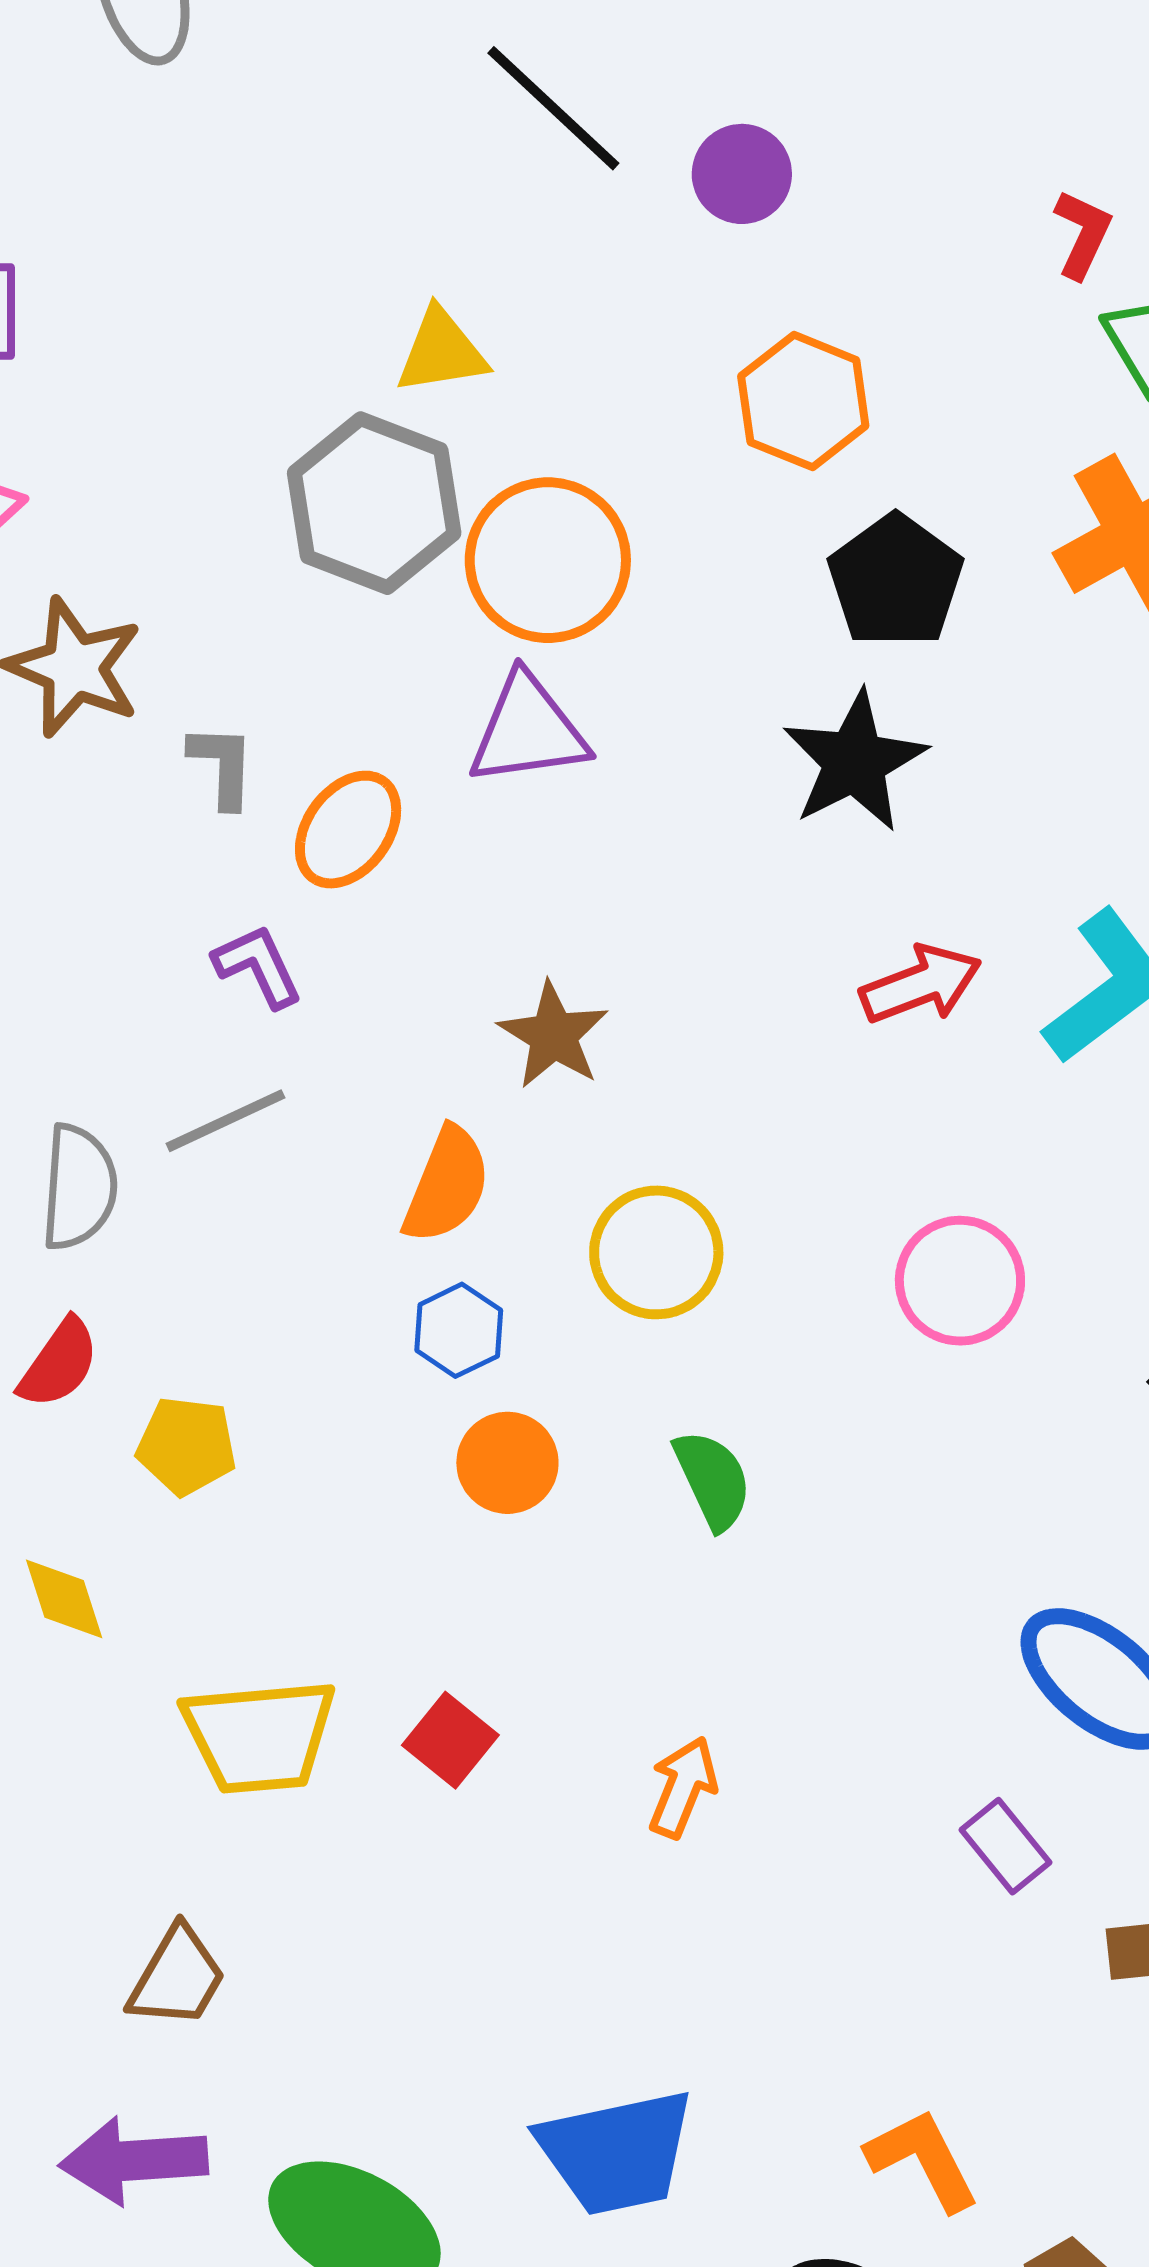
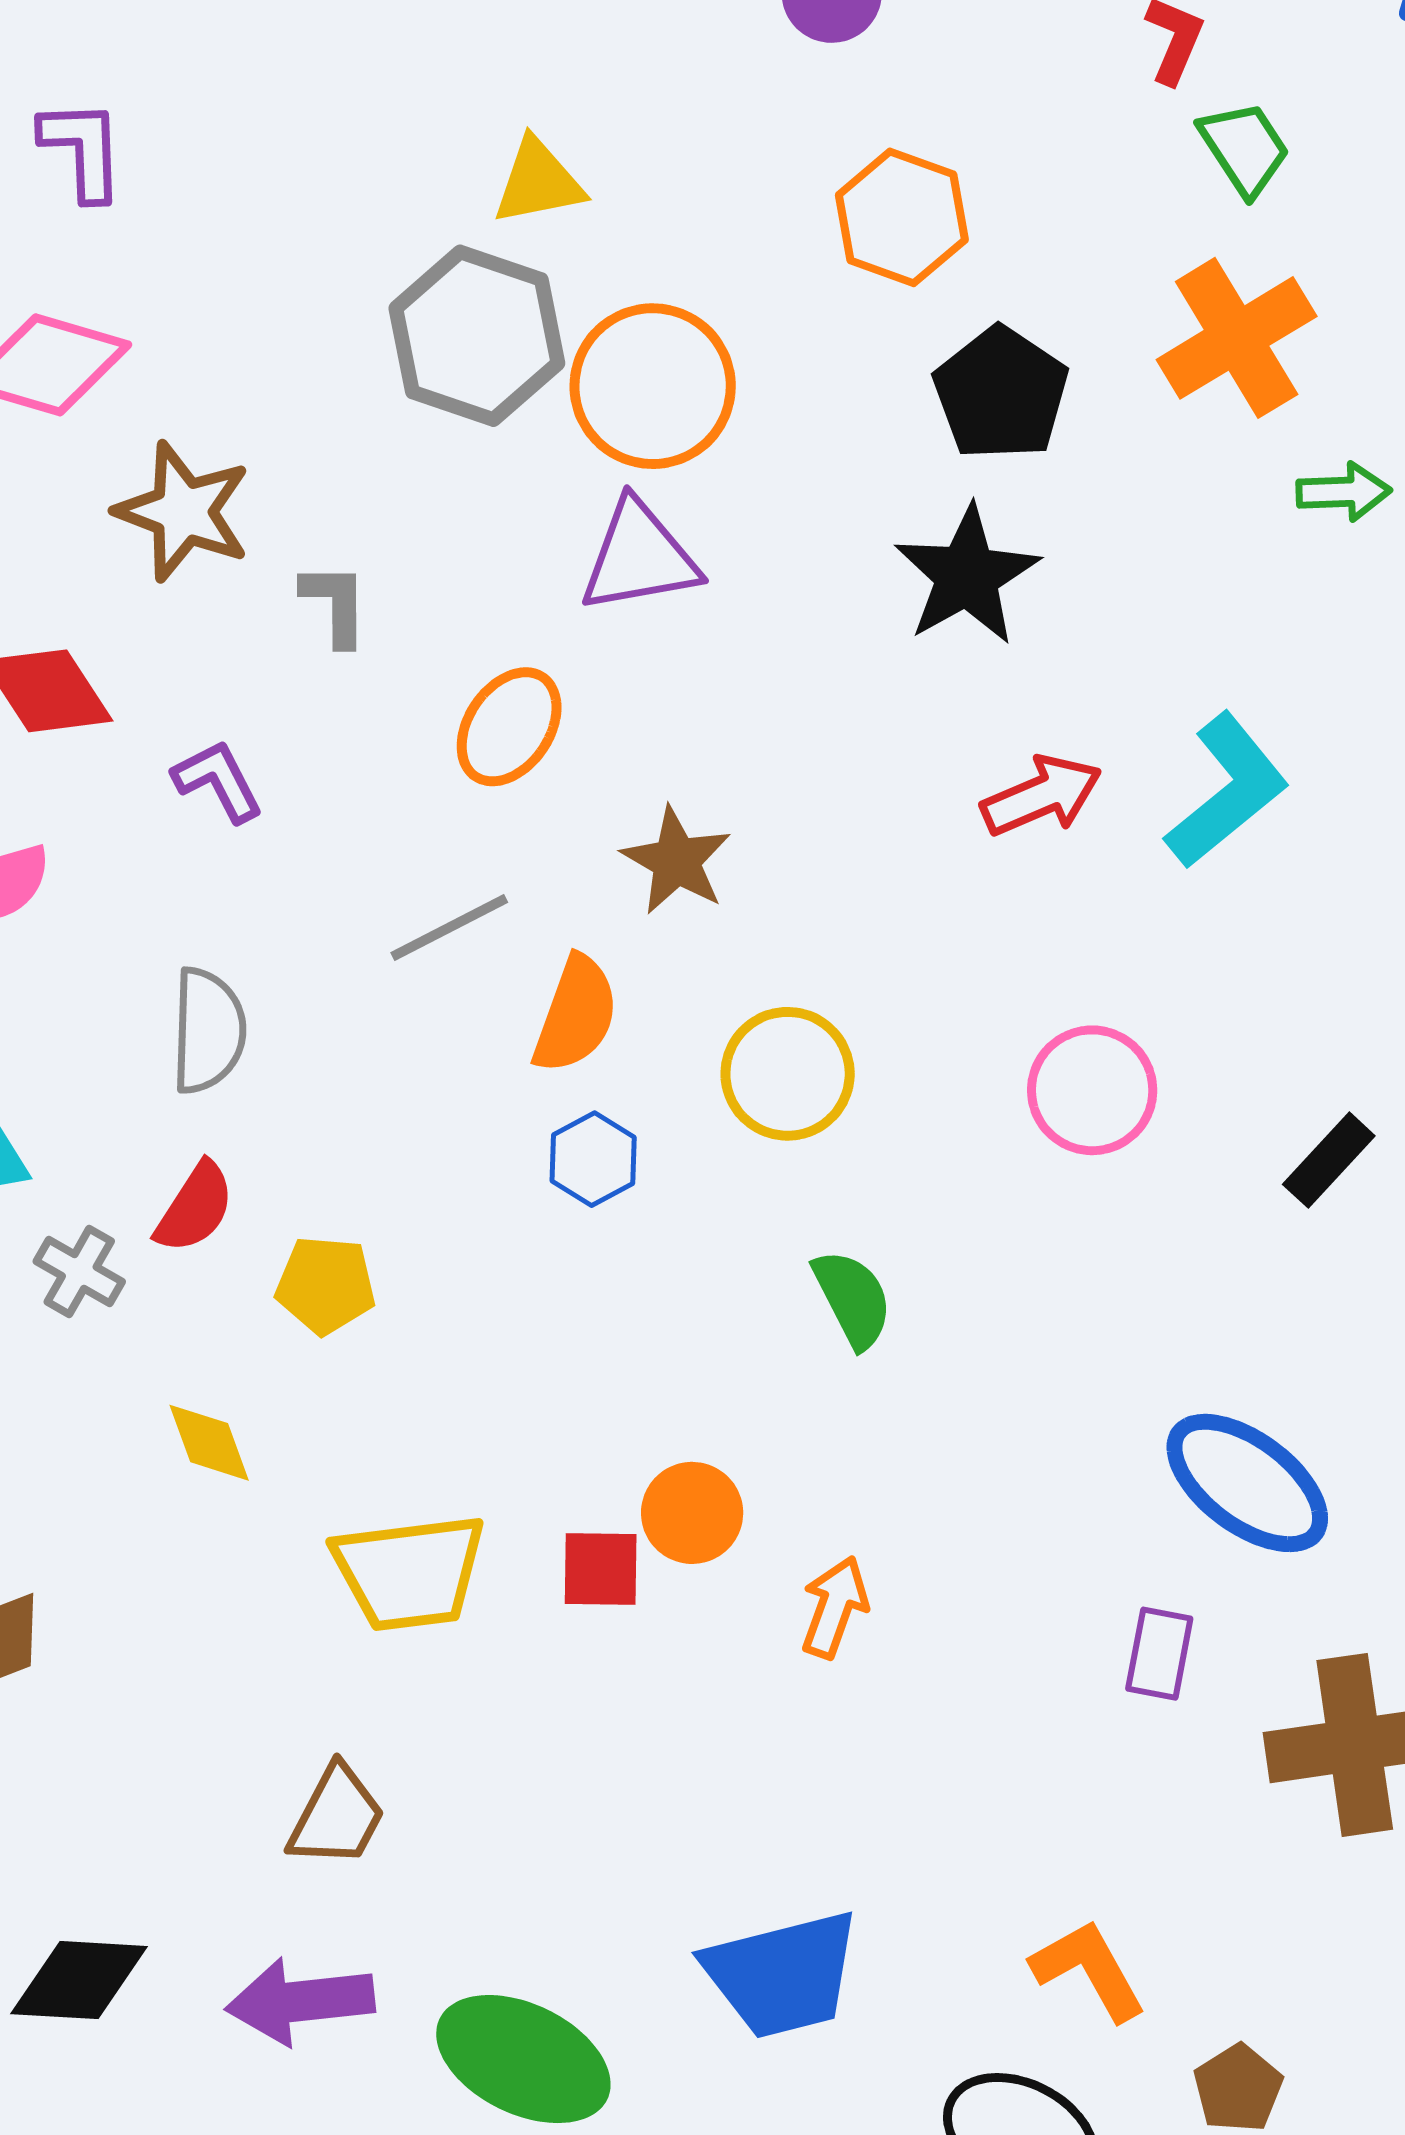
orange ellipse: (348, 830) -> (509, 727), moved
purple L-shape: (258, 966) -> (218, 781), moved
gray line: (226, 1121) -> (449, 928), moved
orange circle: (507, 1463) -> (692, 1513), moved
red square: (450, 1740) -> (601, 1569), turned -36
purple rectangle: (1005, 1846) -> (1159, 1654), turned 52

